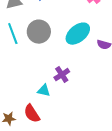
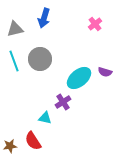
cyan ellipse: (78, 34) -> (79, 78), moved

